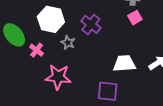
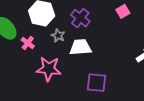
white trapezoid: (124, 63) -> (81, 47), moved

